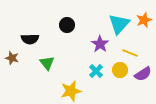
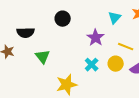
cyan triangle: (119, 24) -> (115, 18), size x0.6

